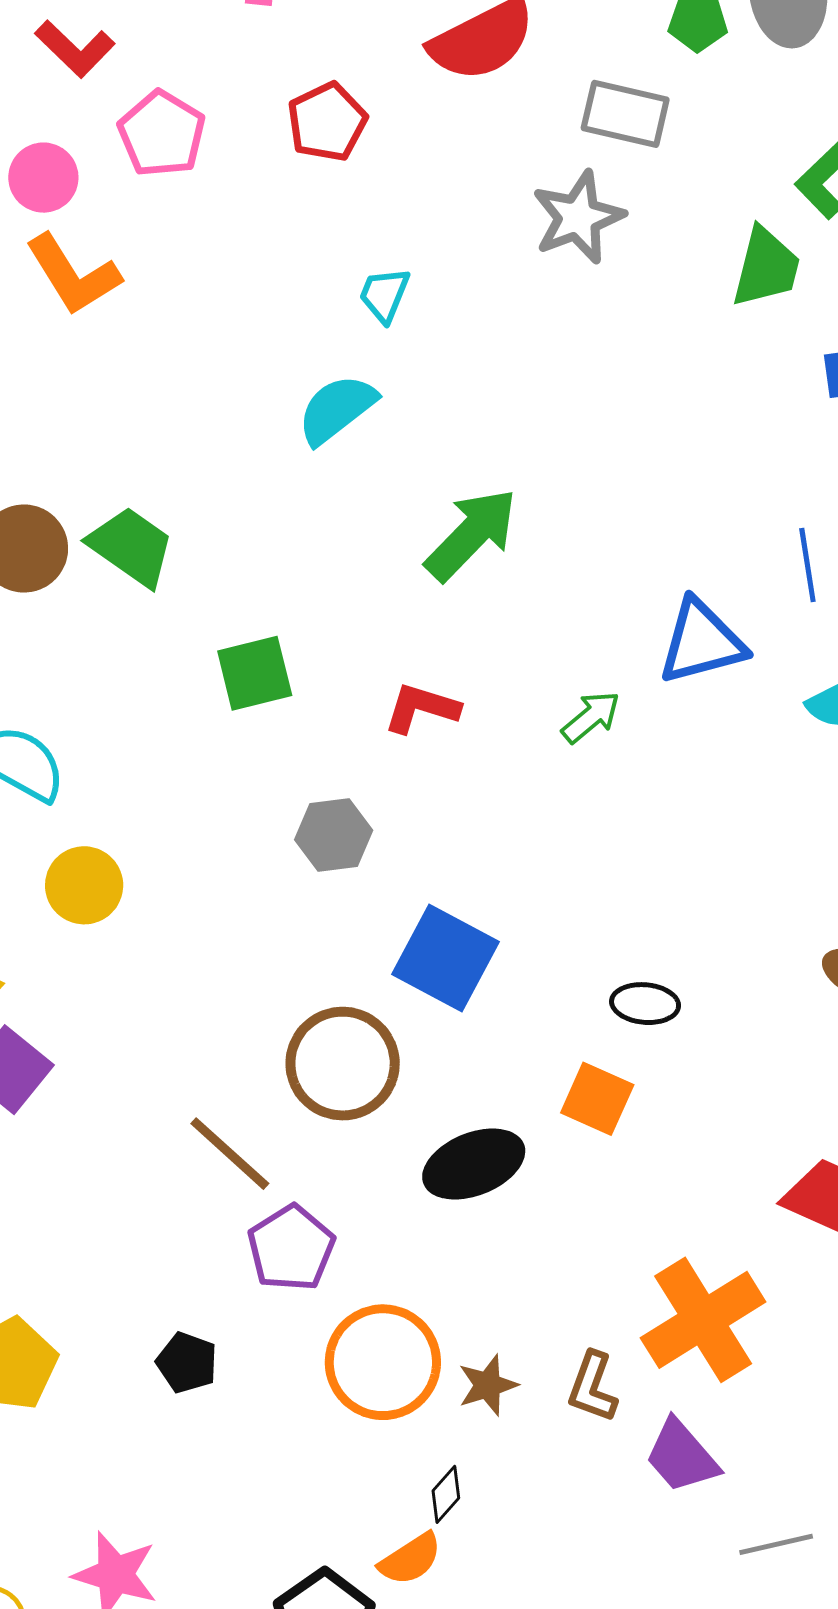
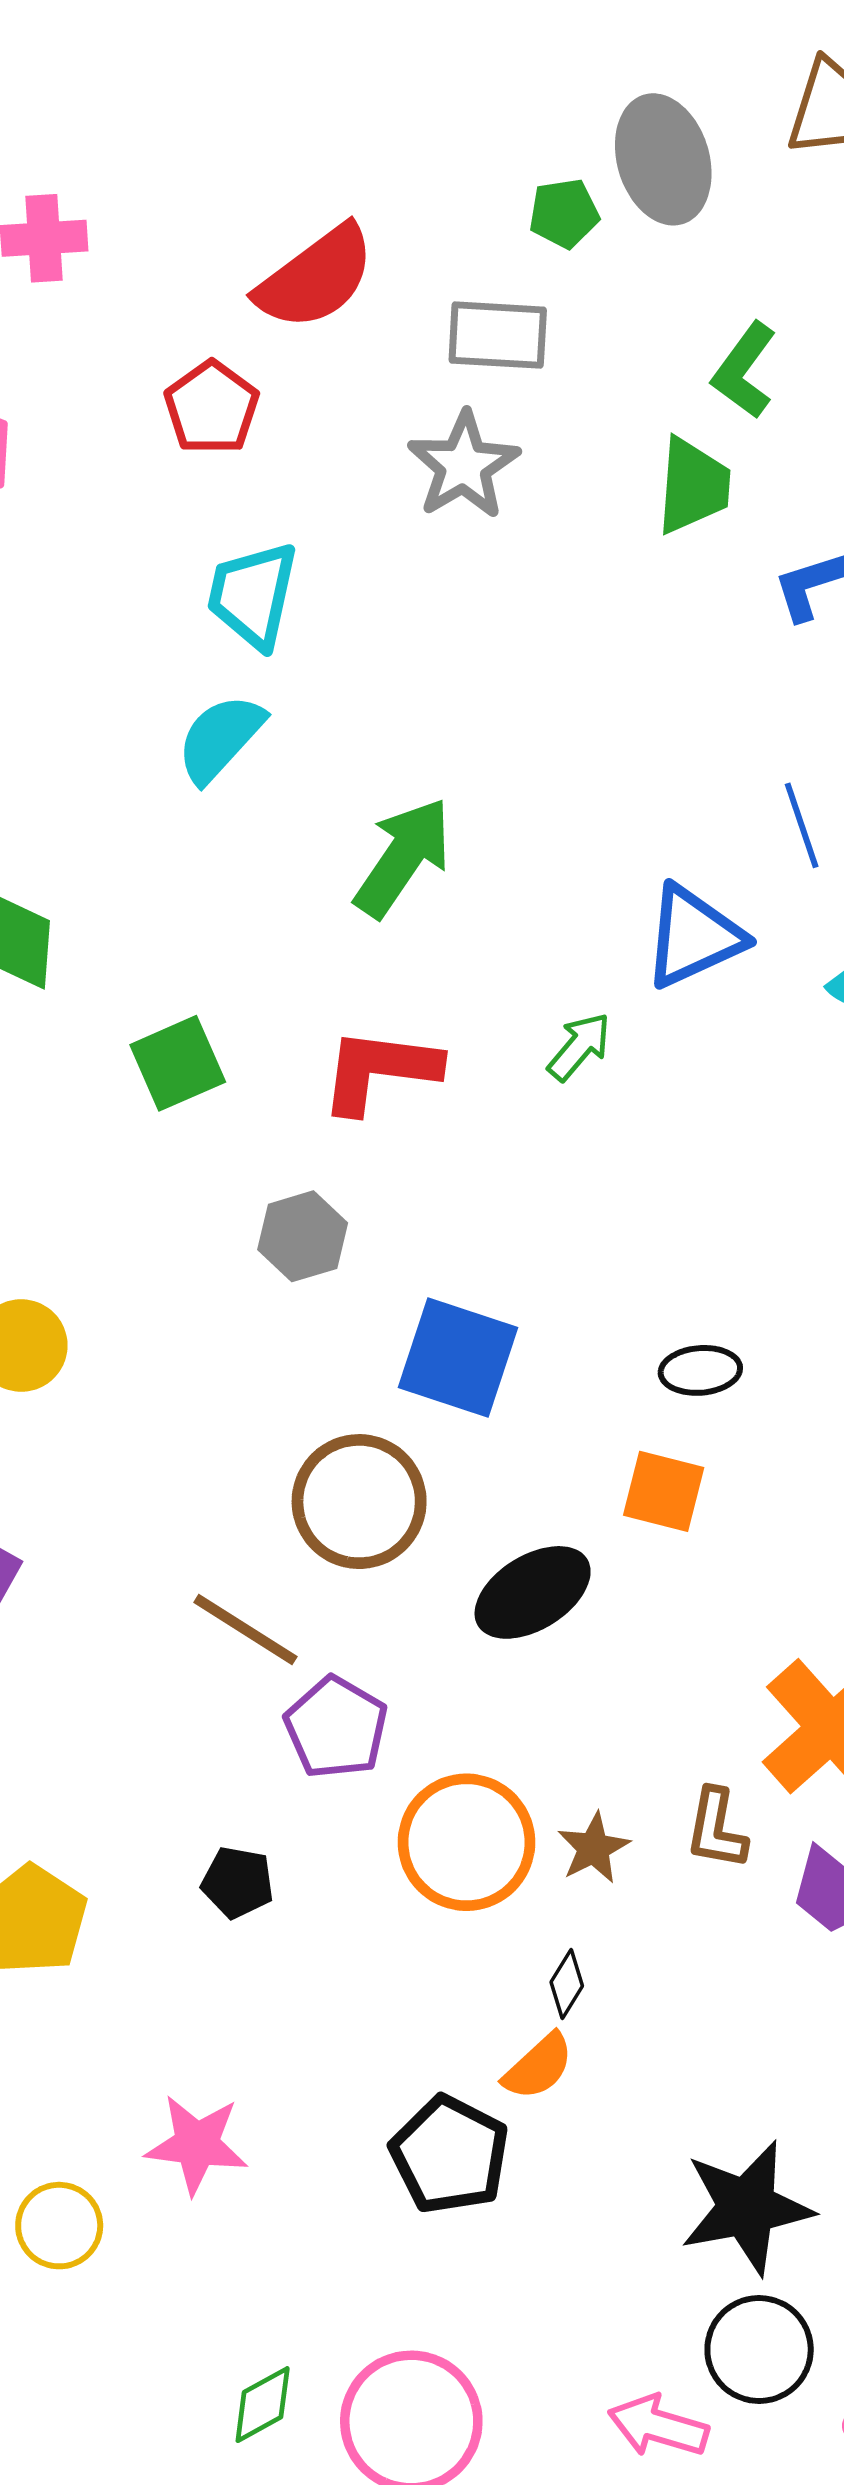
red pentagon: (327, 122) -> (212, 408), moved
cyan trapezoid: (384, 295) -> (253, 595), size x1.6
red L-shape: (421, 708) -> (380, 1070), size x1.4

